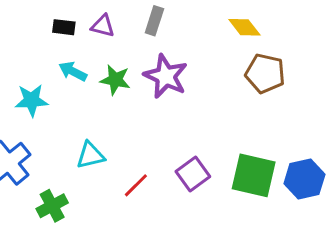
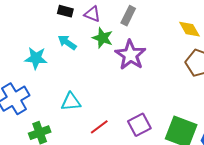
green star: (115, 80) -> (103, 38), moved

